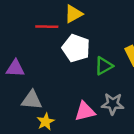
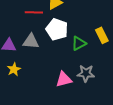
gray triangle: (32, 100) -> (31, 41), moved
yellow star: (46, 122) -> (14, 69), moved

